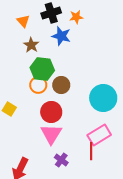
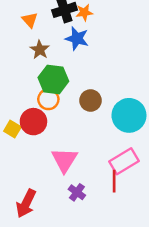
orange star: (76, 17) -> (84, 12), moved
brown circle: (61, 85) -> (91, 101), moved
red circle: (51, 112) -> (33, 122), moved

